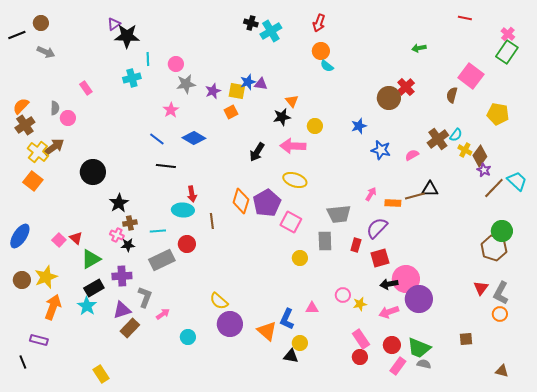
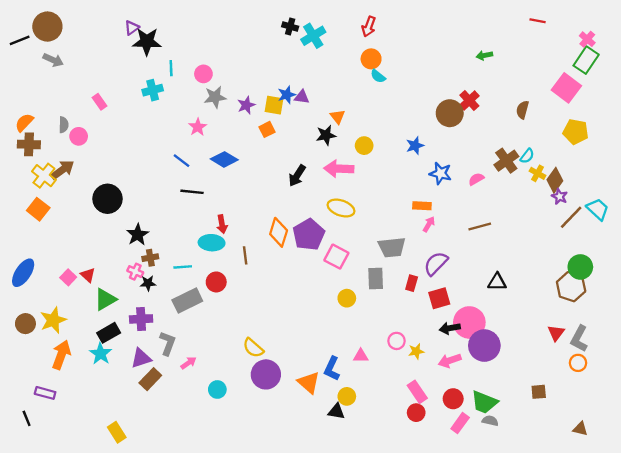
brown circle: (41, 23) -> (47, 27), size x1.6
pink square: (471, 76) -> (566, 88), moved
brown cross: (25, 125) -> (29, 144), turned 36
black triangle: (430, 189) -> (497, 282), moved
orange rectangle: (393, 203) -> (422, 206), moved

